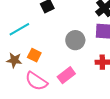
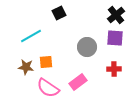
orange square: (34, 55) -> (46, 62), turned -32

